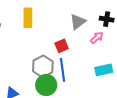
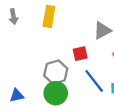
blue line: (62, 70) -> (94, 81), moved, turned -40

